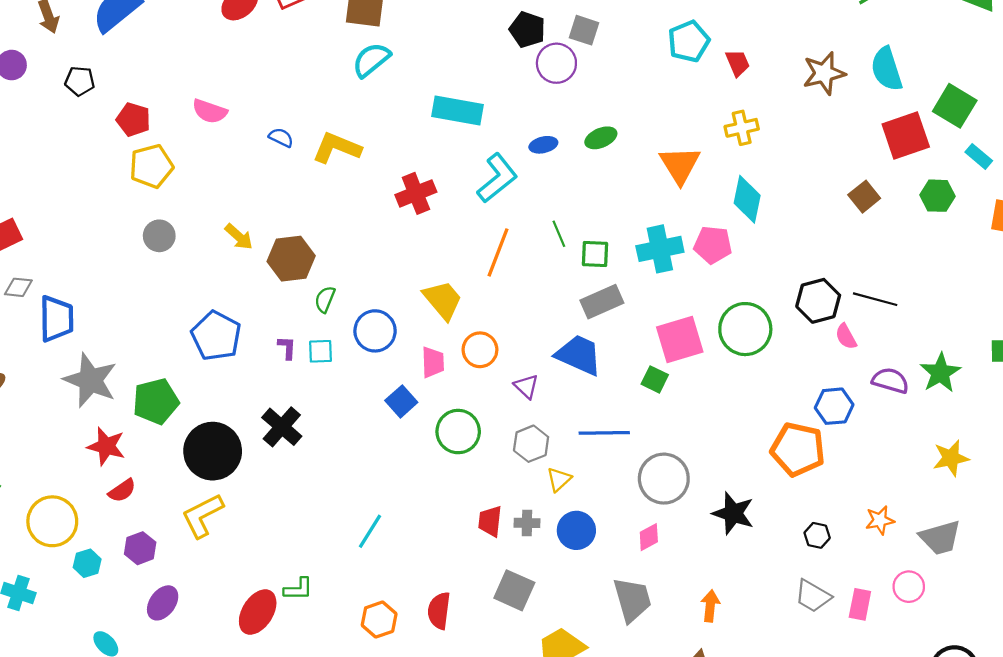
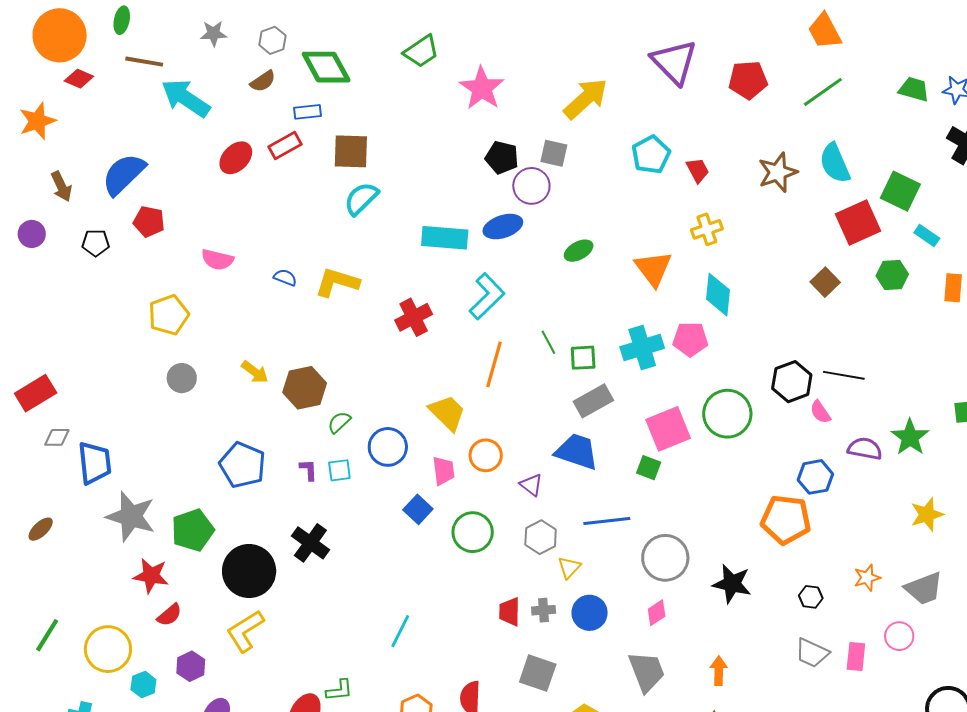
red pentagon: (133, 120) -> (149, 222), moved
blue ellipse: (543, 145) -> (503, 227), moved, size x1.5
green semicircle: (325, 299) -> (339, 422), turned 30

